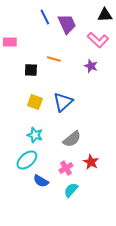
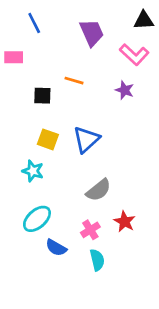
blue line: (45, 17) -> (34, 23), moved
cyan star: (35, 135) -> (33, 171), moved
cyan semicircle: (71, 190) -> (97, 260), turned 126

